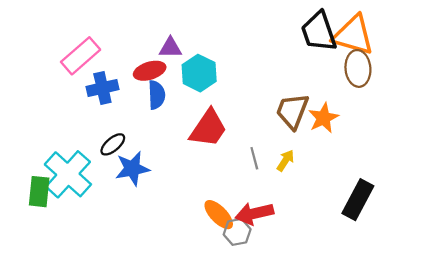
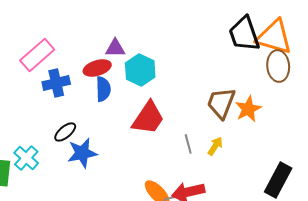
cyan cross: (68, 174) -> (26, 158), size x0.6

